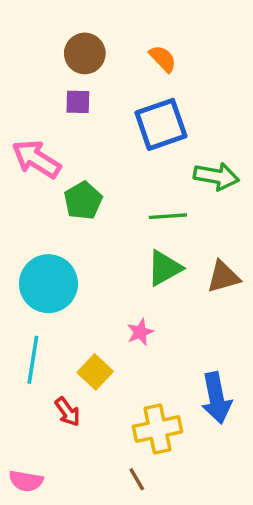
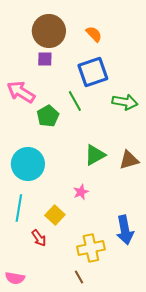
brown circle: (85, 53) -> (49, 31), size x1.4
green line: (168, 216) -> (75, 101), moved, turned 65

